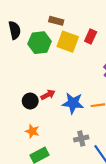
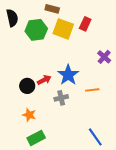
blue star: (73, 103) -> (68, 75), moved, turned 30
gray cross: (81, 138) -> (61, 98), moved

